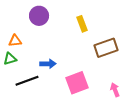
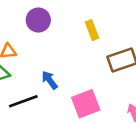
blue arrow: (48, 64) -> (50, 80), turned -126

